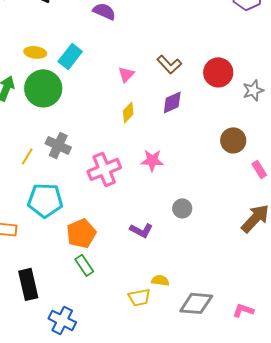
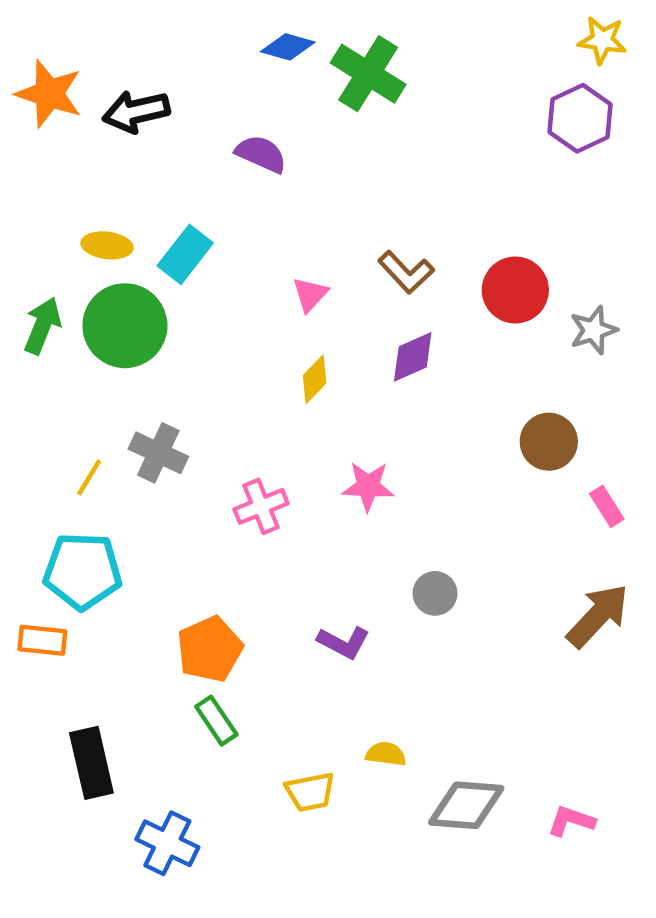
pink cross: (104, 169) -> (261, 506), size x0.7
cyan pentagon: (45, 200) -> (83, 571), moved
yellow trapezoid: (139, 297) -> (310, 792), moved

